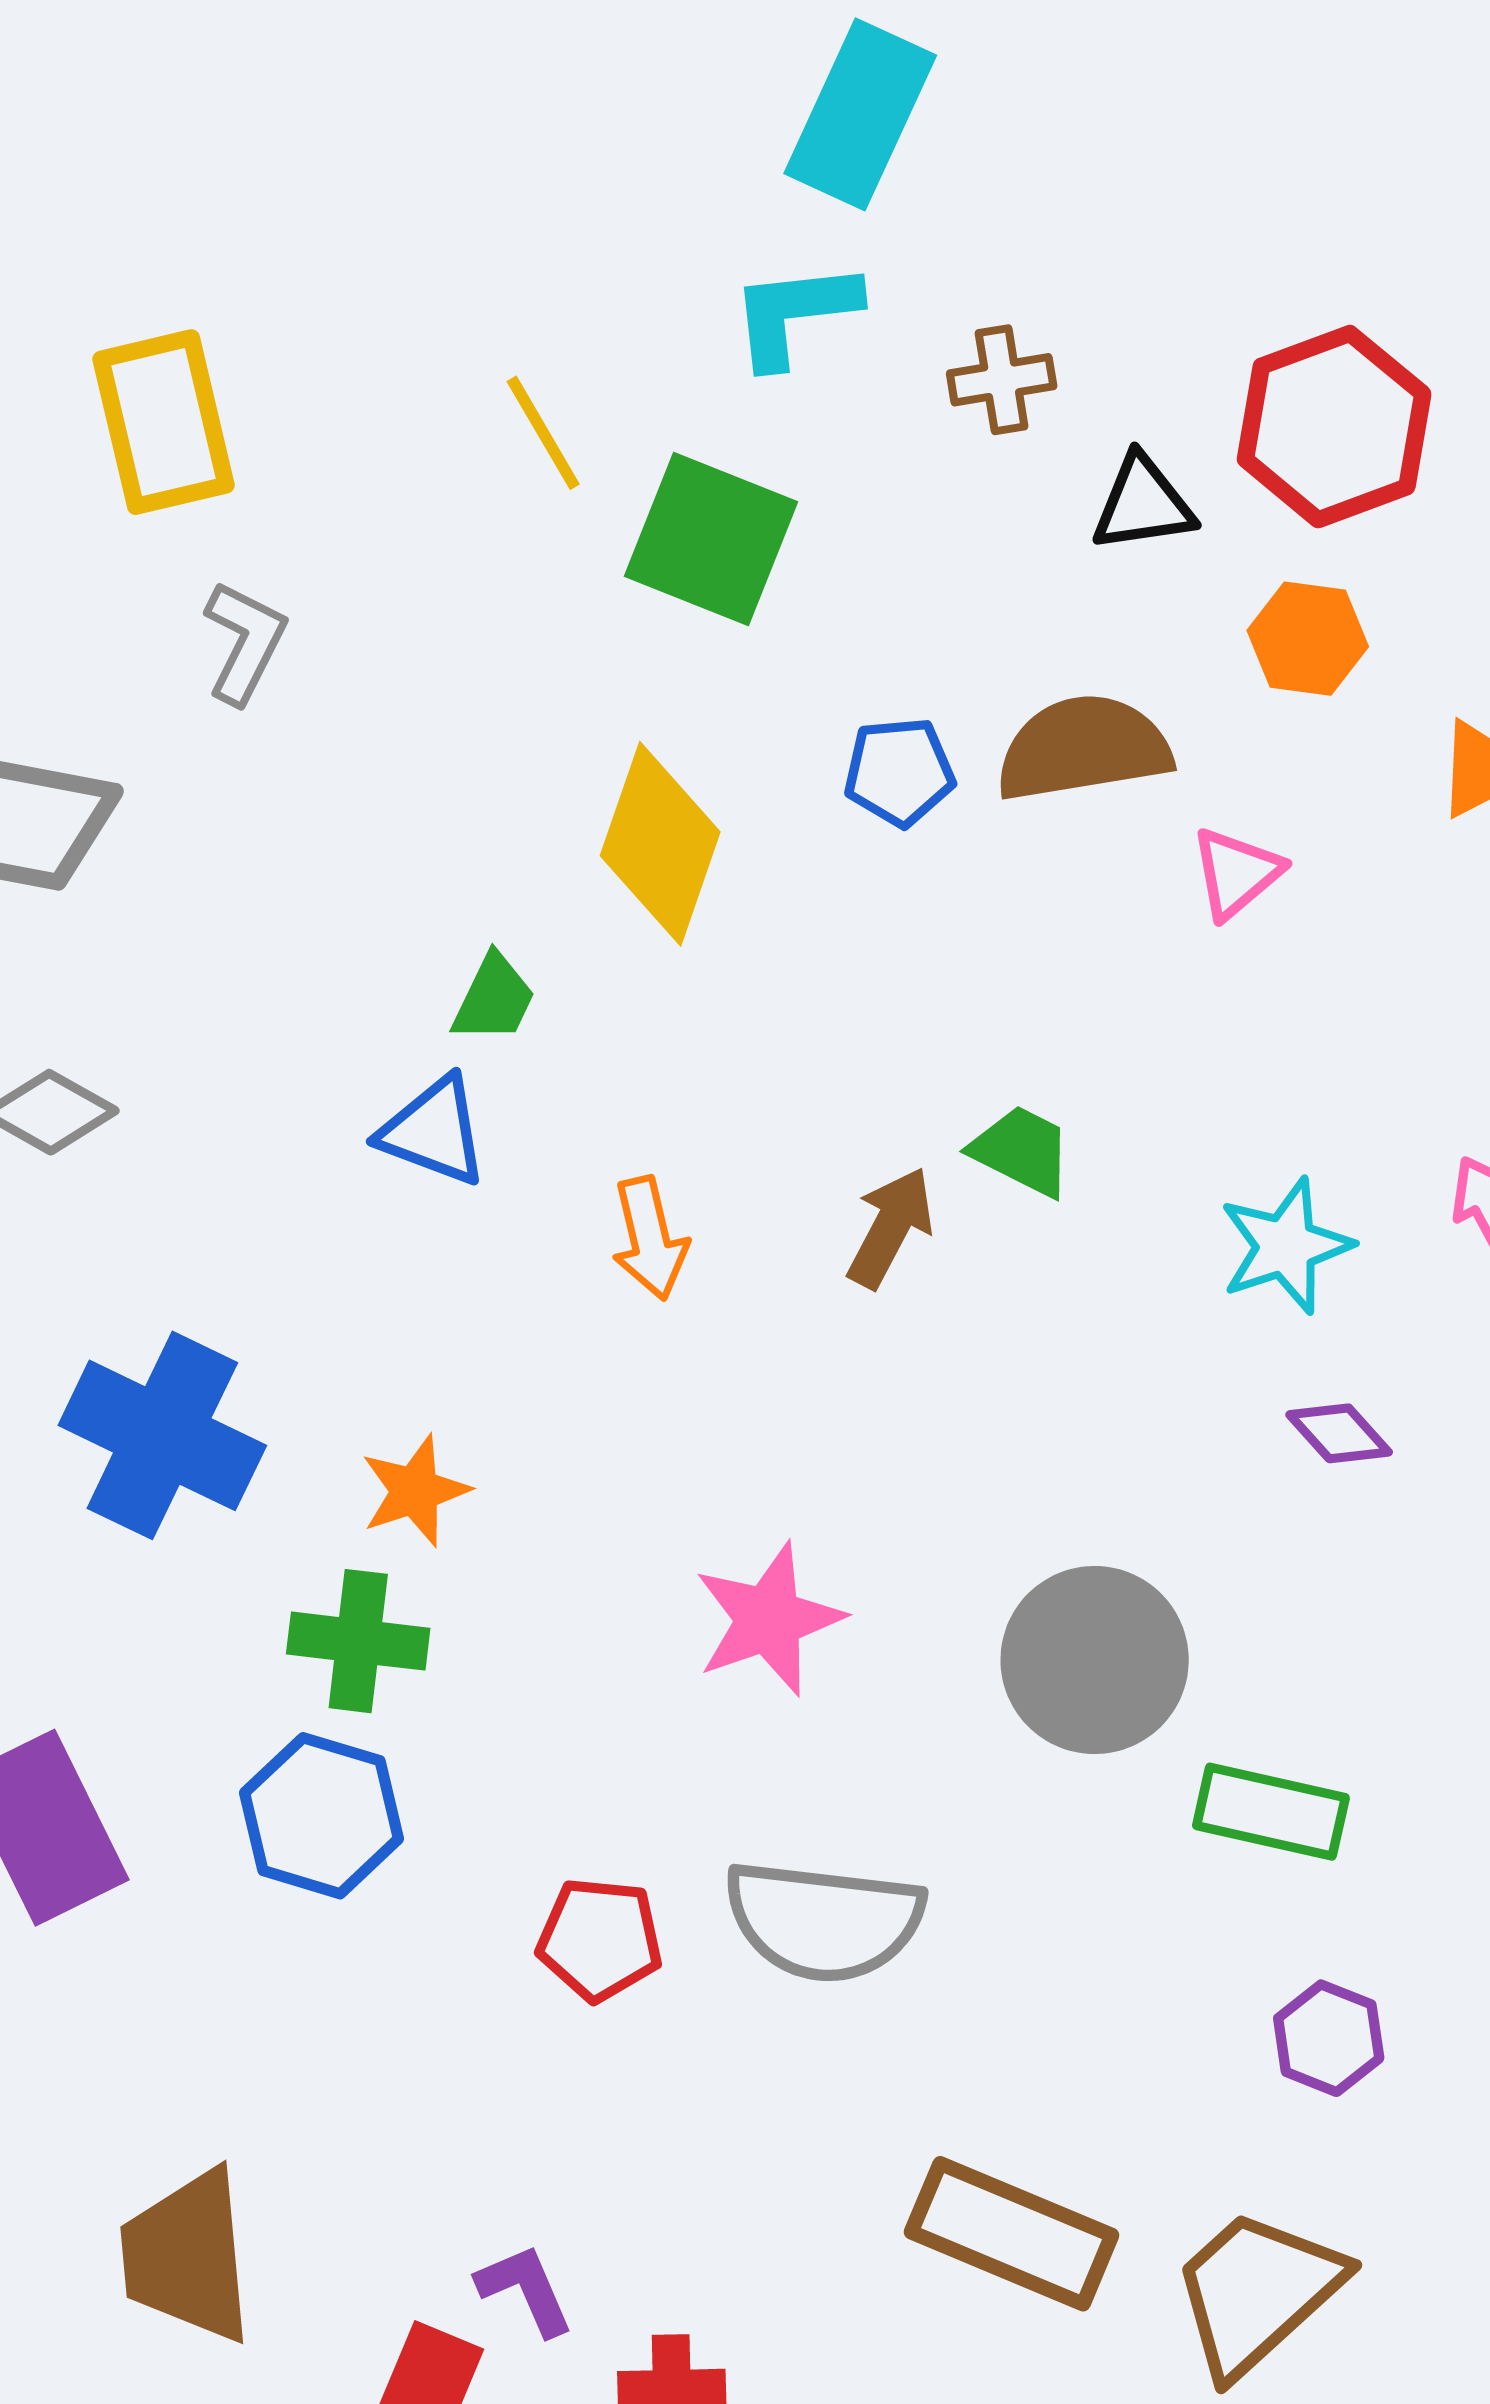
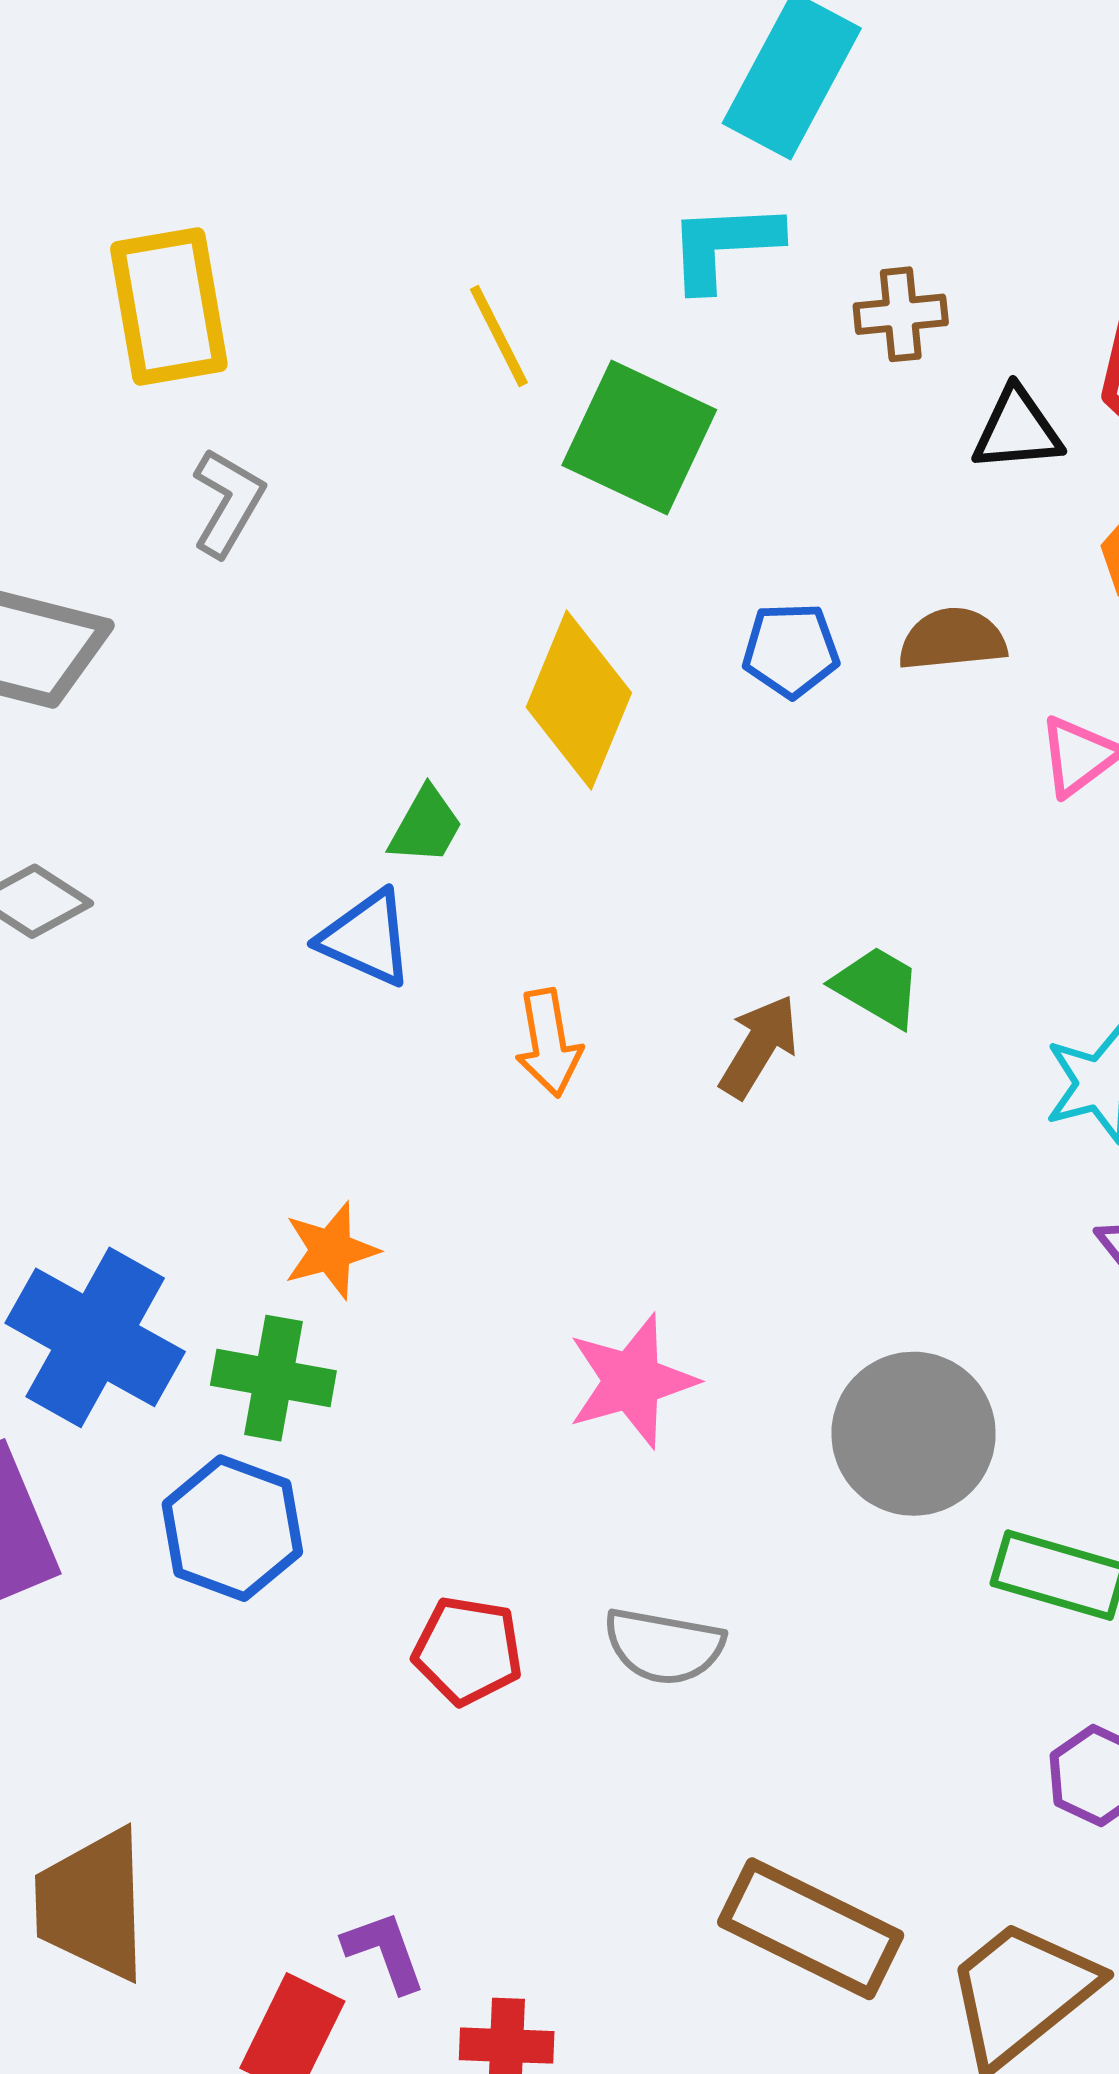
brown semicircle: (1083, 748) -> (952, 639), size x0.7
blue cross: (162, 1435) -> (95, 1337), moved
gray semicircle: (824, 1921) -> (664, 1646), size x0.7

